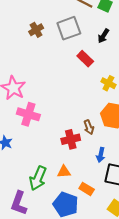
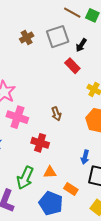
black arrow: (103, 36) -> (81, 45), moved
brown arrow: (89, 127) -> (56, 114), moved
red cross: (71, 139) -> (40, 143), moved, turned 30

